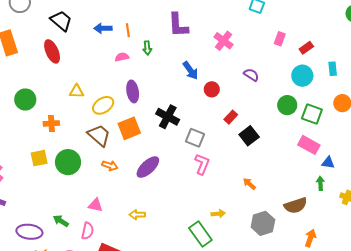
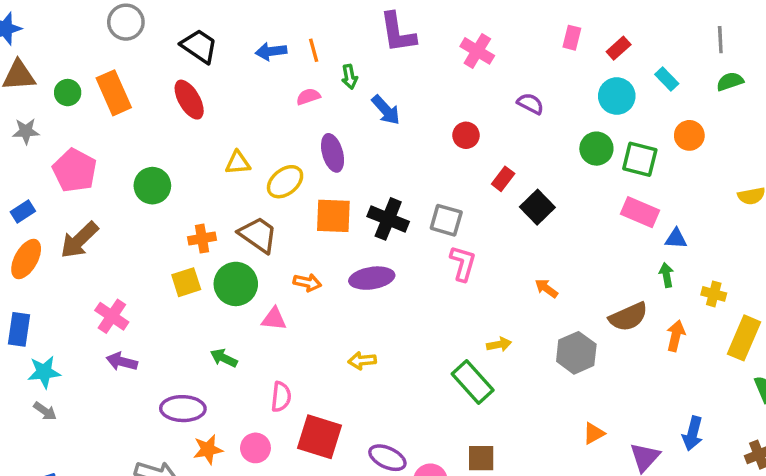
cyan rectangle: (333, 69) -> (667, 79), turned -32
blue arrow: (190, 71) -> (386, 110), moved
black cross: (168, 117) -> (388, 219), moved
orange cross: (51, 123) -> (202, 239), moved
orange square: (129, 128) -> (333, 216), turned 30
brown trapezoid: (99, 135) -> (258, 235), moved
purple ellipse: (148, 167) -> (372, 278), turned 40
pink triangle: (95, 205) -> (274, 319), moved
green arrow: (61, 221) -> (224, 358), moved
orange arrow: (310, 238) -> (676, 336), moved

